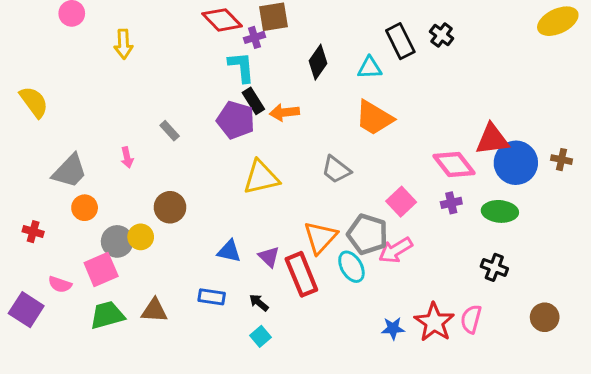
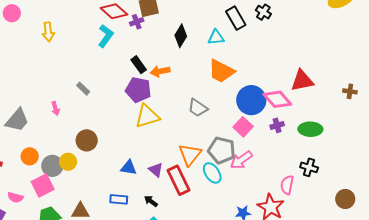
cyan L-shape: (241, 67) -> (106, 36), moved, turned 45
purple pentagon: (236, 120) -> (138, 90), moved
blue circle: (516, 163) -> (251, 100), moved
orange circle: (85, 208) -> (30, 156), moved
pink semicircle: (471, 319) -> (287, 185), moved

